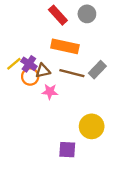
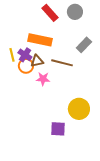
orange rectangle: (65, 46) -> (40, 40), moved
yellow line: (14, 64) -> (12, 55), turned -64
gray rectangle: (97, 70) -> (84, 45), moved

